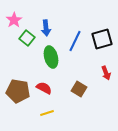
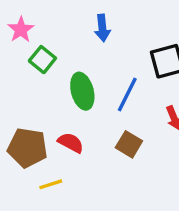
blue arrow: (46, 28) -> (102, 28), moved
blue line: (75, 41) -> (127, 94), moved
yellow line: (47, 113) -> (51, 184), moved

